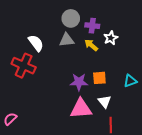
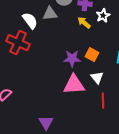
gray triangle: (67, 40) -> (50, 14), moved
orange square: (99, 78) -> (92, 55), turned 32

